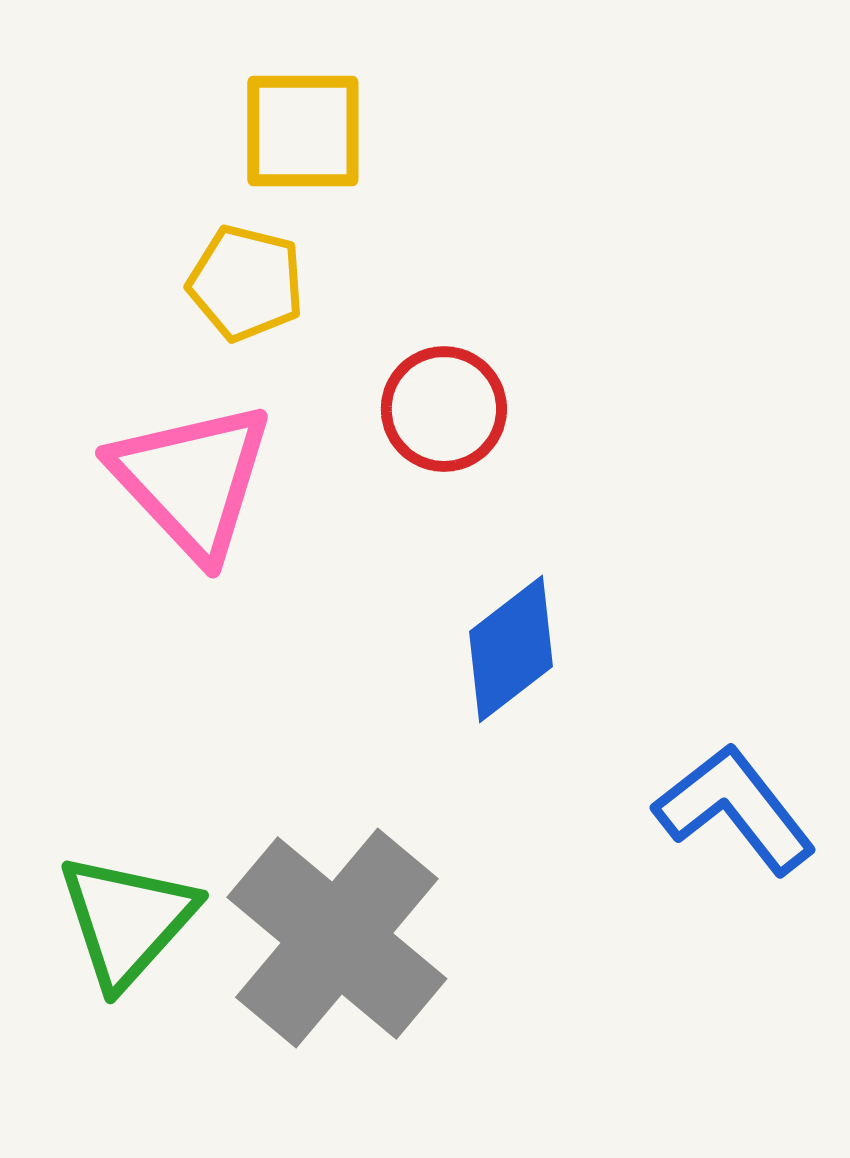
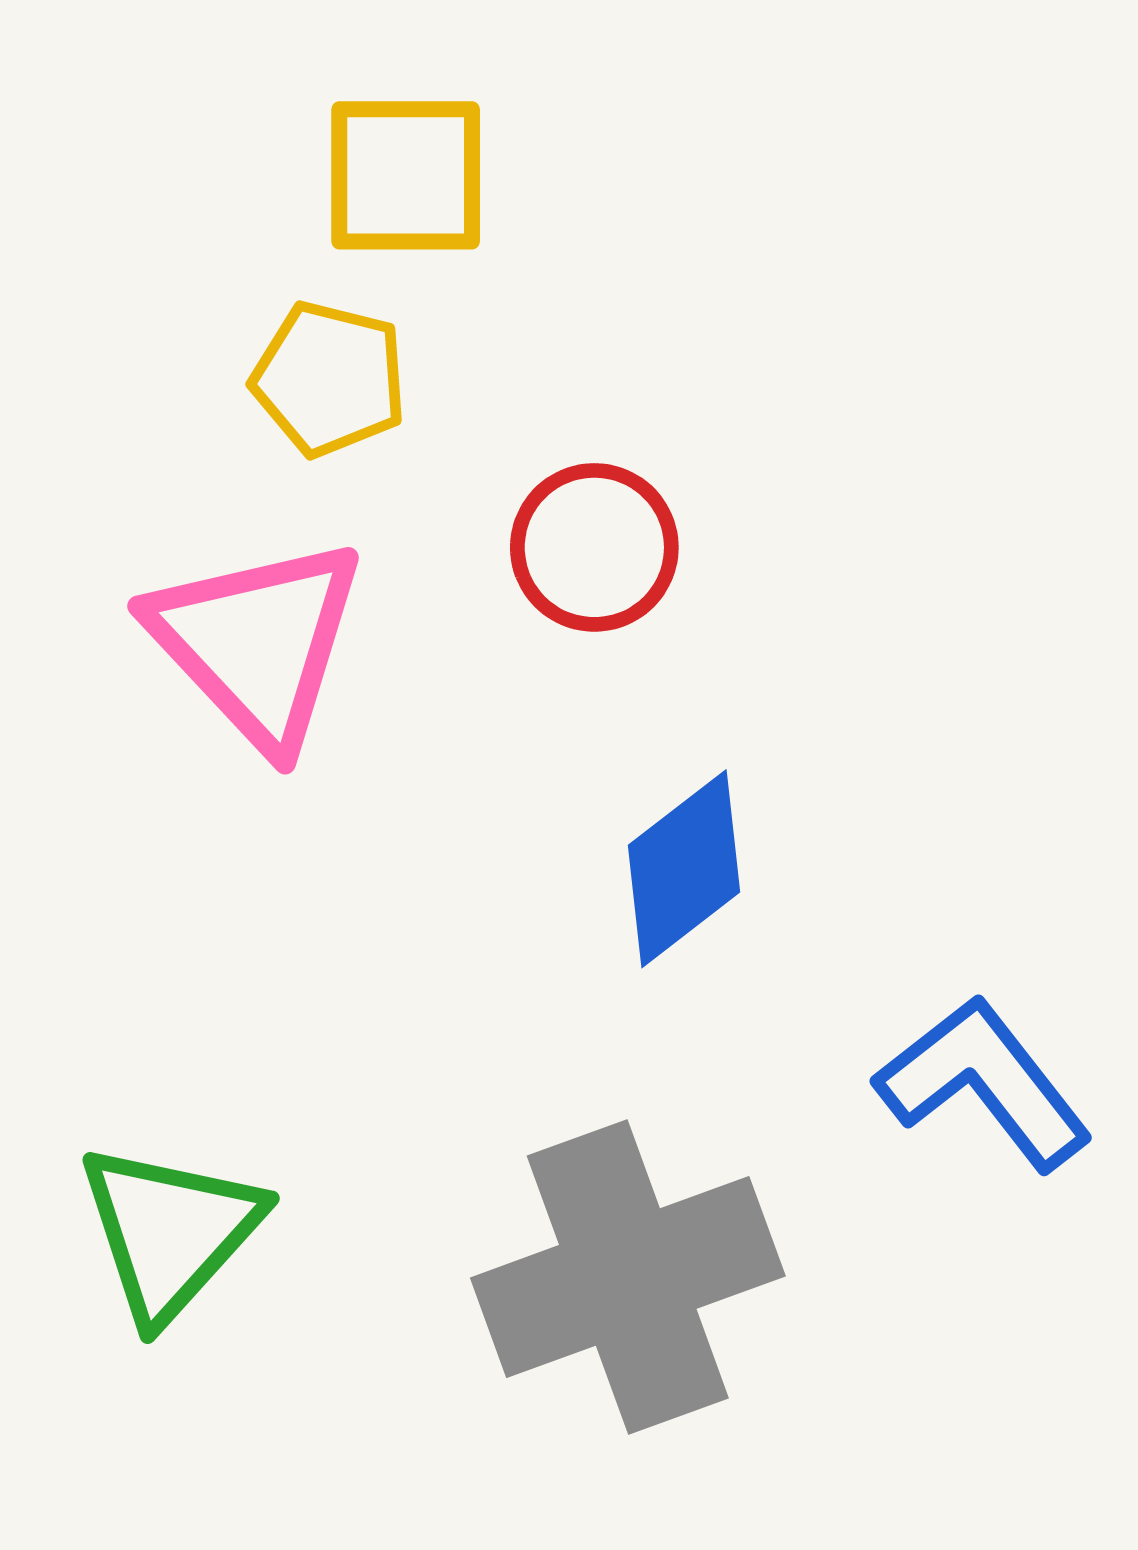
gray cross: (337, 938) -> (628, 1277), moved, turned 30

